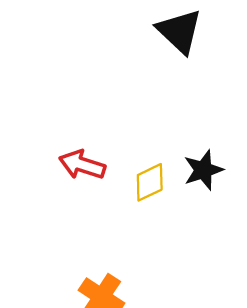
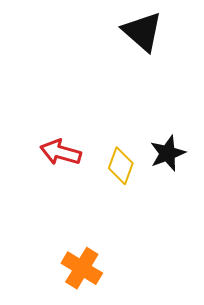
yellow diamond: (150, 182) -> (121, 166), turned -42

